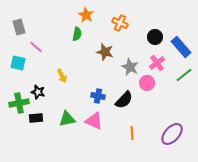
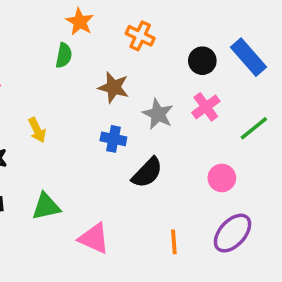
blue rectangle: (181, 47) -> (248, 57), moved
pink circle: (147, 83) -> (222, 178), moved
blue cross: (98, 96) -> (113, 139), moved
pink triangle: (94, 121) -> (94, 238), moved
orange line: (132, 133) -> (174, 242), moved

